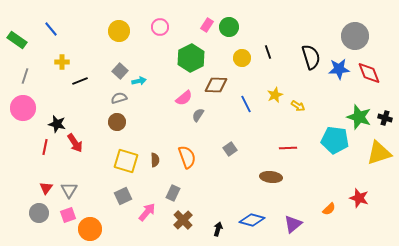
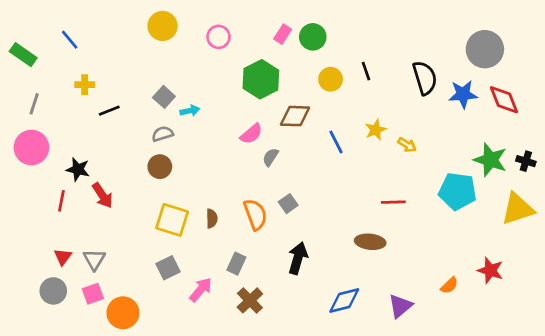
yellow circle: (119, 31) -> (163, 26), moved
gray square: (230, 149) -> (288, 204), moved
blue diamond: (252, 220) -> (344, 300), turned -30
black arrow: (218, 229) -> (298, 258), moved, size x1.6

